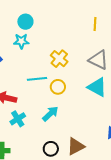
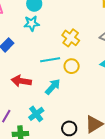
cyan arrow: (50, 114) -> (53, 87), moved
cyan cross: (18, 119) -> (36, 114), moved

